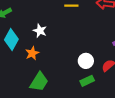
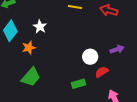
white circle: (86, 61) -> (90, 57), moved

